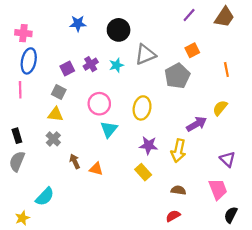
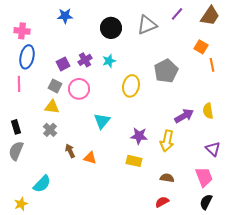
blue star: (78, 24) -> (65, 16), moved
orange square: (192, 50) -> (201, 47), moved, turned -32
gray triangle: (145, 55) -> (147, 25), moved
pink circle: (99, 104) -> (79, 89), moved
yellow ellipse: (142, 108) -> (131, 86), moved
yellow semicircle: (220, 108) -> (208, 111), moved, turned -49
yellow rectangle: (143, 172) -> (134, 161), turned -35
black semicircle: (231, 215) -> (206, 202), moved

